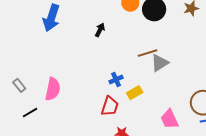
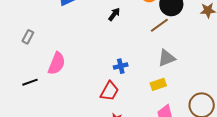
brown line: (148, 53) -> (159, 25), moved, turned -30
gray rectangle: (19, 85) -> (28, 37), moved, turned 56
yellow rectangle: (135, 93) -> (158, 84), moved

